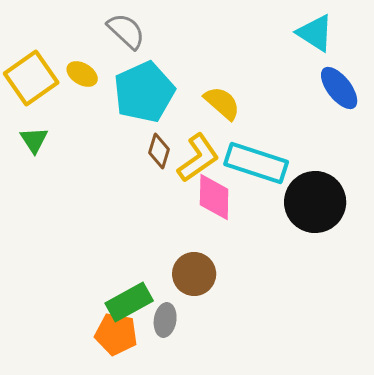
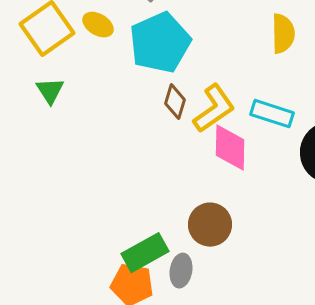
yellow semicircle: (222, 103) -> (283, 34), moved, turned 48
cyan rectangle: (256, 163) -> (272, 114), size x0.7

